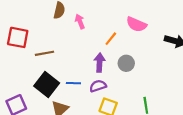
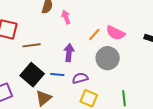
pink semicircle: (136, 24) -> (116, 33), moved
purple arrow: (100, 62) -> (69, 53), moved
gray circle: (126, 63) -> (108, 58), size x1.5

